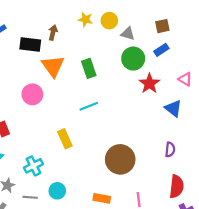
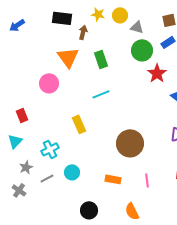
brown arrow: (53, 33) -> (83, 32), moved
black rectangle: (30, 44) -> (62, 18), moved
gray line: (30, 197) -> (47, 178), turned -32

